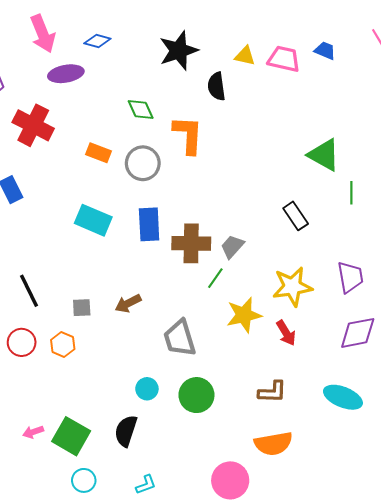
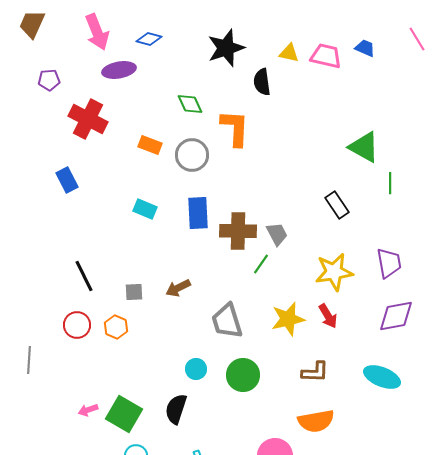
cyan rectangle: (93, 220) -> (145, 209), size x0.7
gray trapezoid: (232, 247) -> (277, 234), turned 110
yellow star: (244, 315) -> (288, 319), moved

